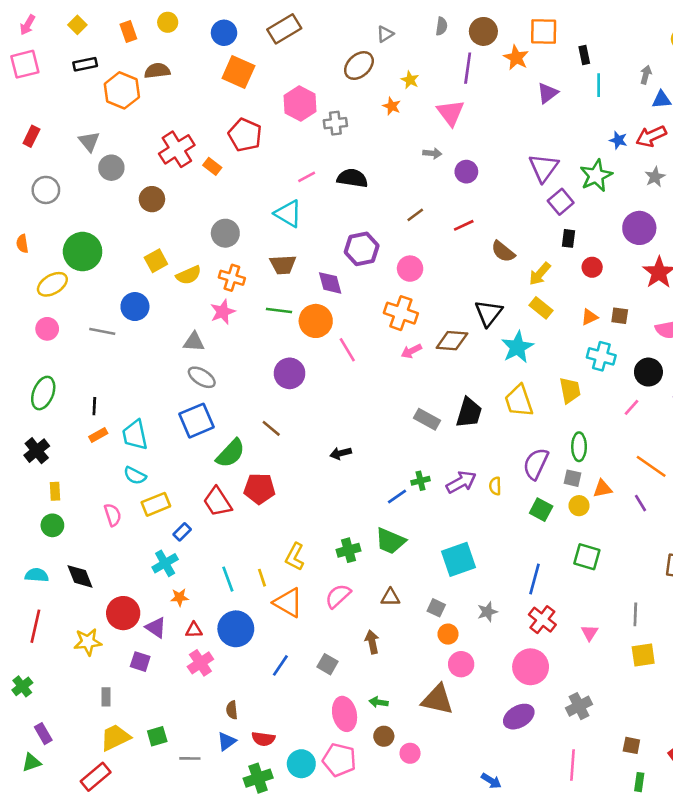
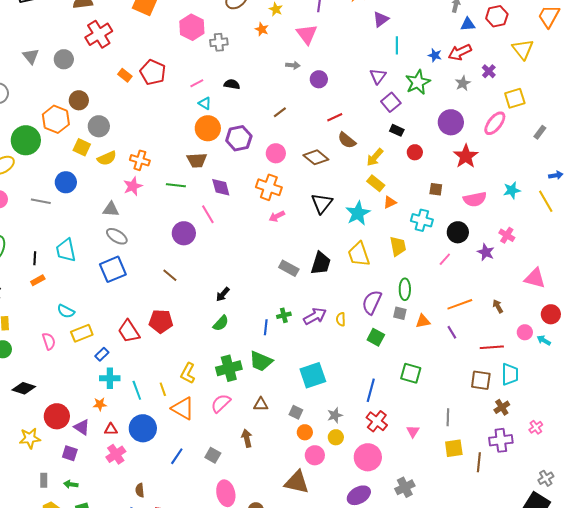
cyan line: (599, 85) -> (397, 45), moved
orange hexagon: (122, 90) -> (56, 119), moved
red pentagon: (245, 135) -> (153, 72), moved
red cross: (177, 149) -> (99, 34), moved
gray circle: (111, 168) -> (64, 59), moved
purple triangle: (544, 168) -> (378, 76), size x0.7
black semicircle: (352, 178) -> (232, 84), size x0.7
cyan triangle: (288, 214) -> (205, 103), moved, size x0.6
red line: (464, 225) -> (335, 117), moved
gray circle: (225, 233) -> (99, 126), moved
black rectangle: (569, 238) -> (397, 130), turned -72
yellow square: (156, 261) -> (82, 147), turned -36
brown trapezoid: (283, 265) -> (197, 160), moved
purple diamond: (330, 283) -> (221, 187), moved
black triangle: (489, 313) -> (322, 203), moved
orange triangle: (590, 317) -> (390, 202), moved
orange circle: (316, 321) -> (208, 128), moved
brown diamond: (452, 341) -> (316, 157), moved, turned 35
pink line: (347, 350) -> (208, 214), moved
cyan trapezoid: (135, 435) -> (66, 250), moved
green semicircle: (231, 453) -> (221, 323), moved, size x0.7
black arrow: (341, 453) -> (223, 294), turned -35
orange line: (651, 466) -> (460, 304), turned -55
blue line: (397, 496) -> (266, 327), turned -49
yellow circle: (579, 506) -> (336, 437), moved
green cross: (348, 550) -> (229, 368), size x1.4
cyan cross: (165, 563) -> (110, 378), moved, turned 30
black diamond: (80, 576) -> (24, 388), turned -50
green arrow: (379, 702) -> (71, 484), moved

